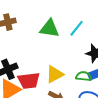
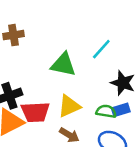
green triangle: (49, 28) -> (63, 65), moved

